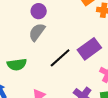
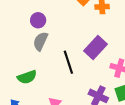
black line: (60, 58) -> (68, 62), turned -55

